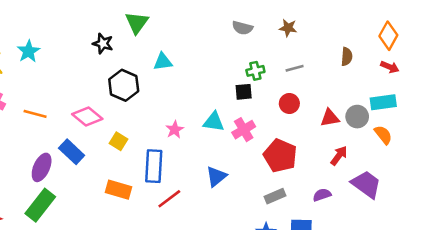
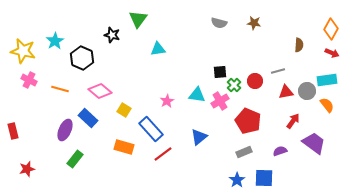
gray line: (295, 68) -> (278, 71), moved
green cross: (255, 71) -> (234, 85), moved, turned -32
black hexagon: (124, 85) -> (82, 58), moved
blue rectangle: (154, 166) -> (151, 129), turned -45
green rectangle: (40, 205) -> (75, 159), moved, size x0.7

